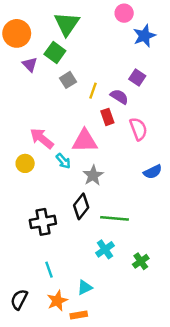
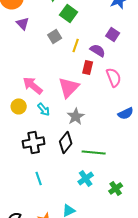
green square: (55, 52) -> (69, 13), moved
red rectangle: (107, 117) -> (88, 67), turned 32
pink triangle: (85, 141) -> (69, 87), turned -45
cyan arrow: (63, 161) -> (44, 109), moved
black cross: (43, 222) -> (34, 142), moved
cyan line: (49, 270) -> (39, 178), moved

